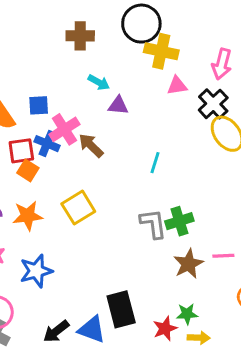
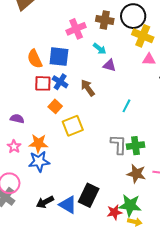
brown cross: (80, 36) -> (105, 20), moved
blue square: (39, 105) -> (59, 57), size x1.5
pink cross: (64, 129) -> (76, 29), moved
orange square: (28, 170) -> (55, 106), moved
orange star: (28, 216) -> (38, 143), moved
brown star: (188, 264) -> (136, 174), turned 30
black rectangle: (121, 309) -> (89, 195), turned 30
green star: (187, 314) -> (130, 205), size x1.6

